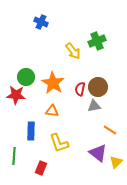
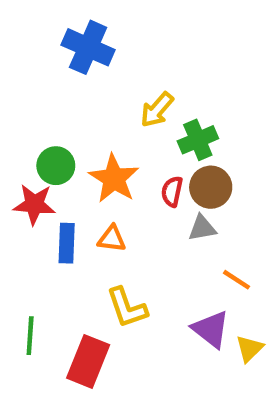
blue cross: (41, 22) -> (88, 47), size x1.6
green cross: (97, 41) -> (198, 140), moved
yellow arrow: (73, 51) -> (157, 110), turned 78
blue rectangle: (31, 131) -> (67, 243), moved
red rectangle: (41, 168) -> (88, 361), size x1.6

